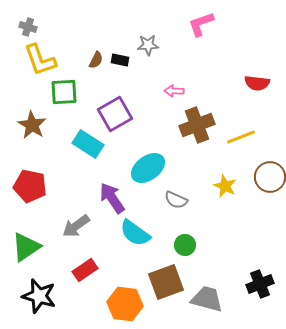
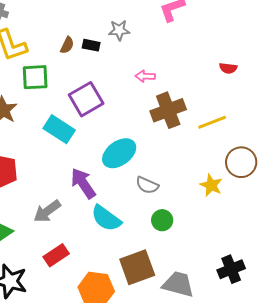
red semicircle: (257, 83) -> (228, 68), size x0.7
yellow star: (225, 186) -> (211, 185), moved
green circle: (185, 245) -> (162, 220), moved

